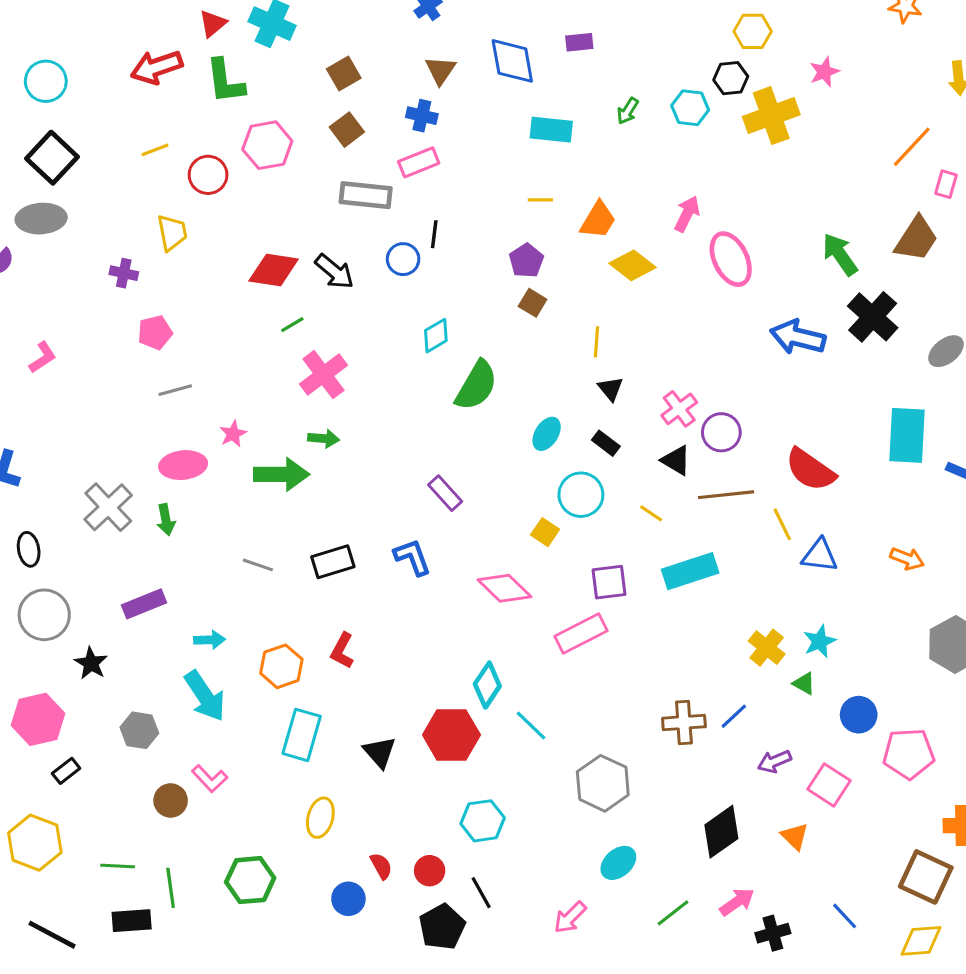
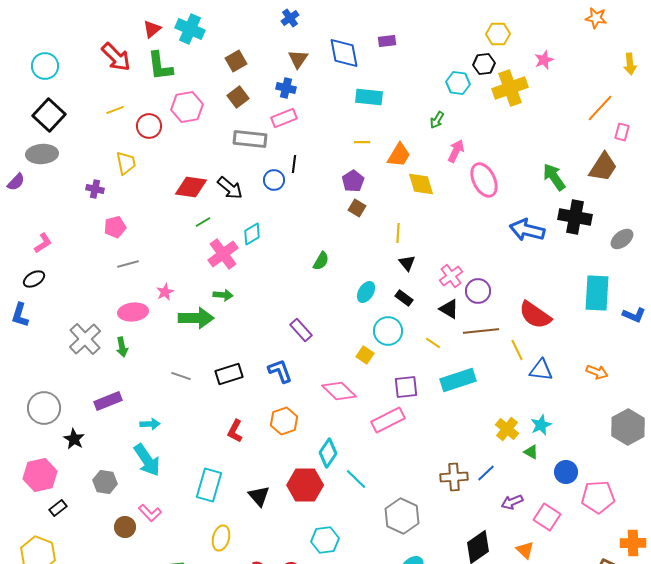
red arrow: (157, 67) -> (116, 57), turned -116
green arrow: (628, 111) -> (437, 120), moved
yellow diamond: (632, 265) -> (421, 184), turned 36
black cross: (873, 317) -> (575, 217), turned -32
cyan diamond: (436, 336) -> (252, 234), moved
green semicircle: (476, 385) -> (321, 261), size x0.6
black ellipse: (29, 549) -> (34, 279), moved, turned 70
orange hexagon: (281, 666) -> (284, 421), moved

